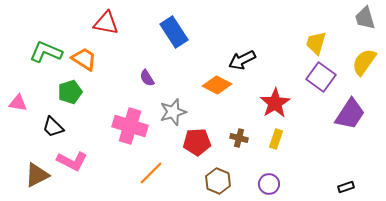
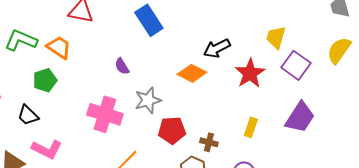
yellow trapezoid: (316, 43) -> (276, 37), moved
red star: (275, 103) -> (250, 73), moved
purple trapezoid: (350, 114) -> (300, 117), moved
brown cross: (239, 138) -> (209, 142), moved

